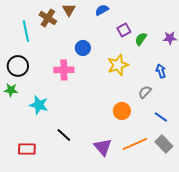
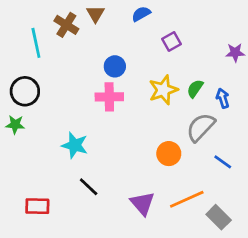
green semicircle: (141, 39) -> (195, 89), moved
pink cross: (64, 70) -> (109, 97), moved
gray semicircle: (145, 92) -> (201, 127), size x1.6
cyan star: (39, 105) -> (75, 145), moved
gray rectangle: (164, 144) -> (219, 217), moved

